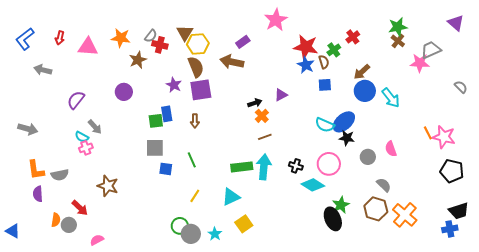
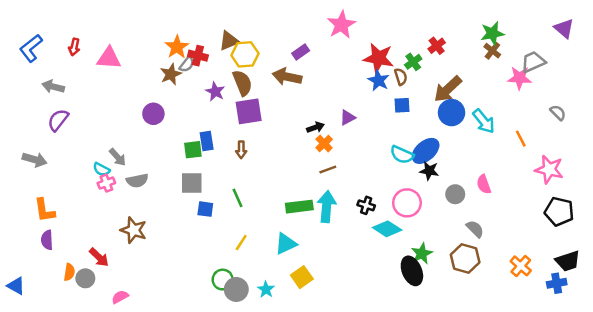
brown triangle: (185, 33) -> (229, 41), turned 36
gray semicircle: (151, 36) -> (187, 64), moved
orange star: (121, 38) -> (177, 47), moved, turned 30
brown arrow: (362, 72) -> (448, 89), size x1.4
purple star: (174, 85) -> (215, 92), moved
gray semicircle: (461, 87) -> (558, 113), moved
purple semicircle: (76, 100) -> (58, 120), moved
orange line: (428, 133) -> (521, 139), moved
gray semicircle: (60, 175) -> (137, 181), moved
orange cross: (405, 215) -> (521, 266), moved, size x0.7

